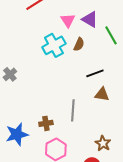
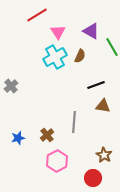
pink triangle: (68, 20) -> (58, 32), moved
brown cross: (46, 123) -> (47, 135), turned -32
blue star: (17, 134) -> (18, 138), moved, size x0.6

